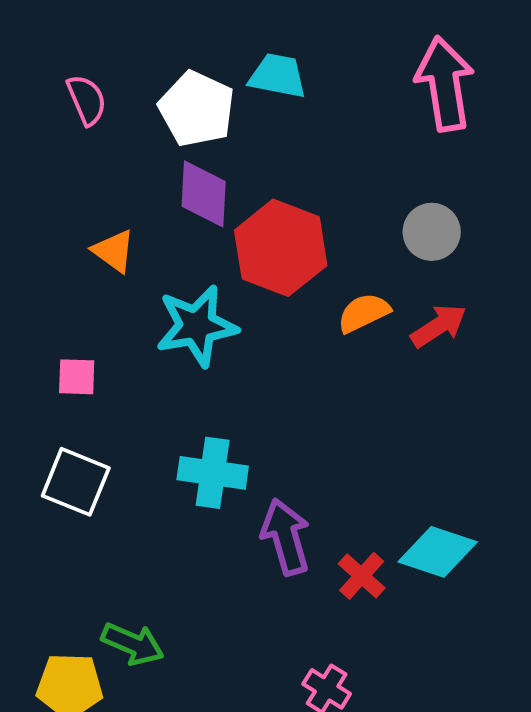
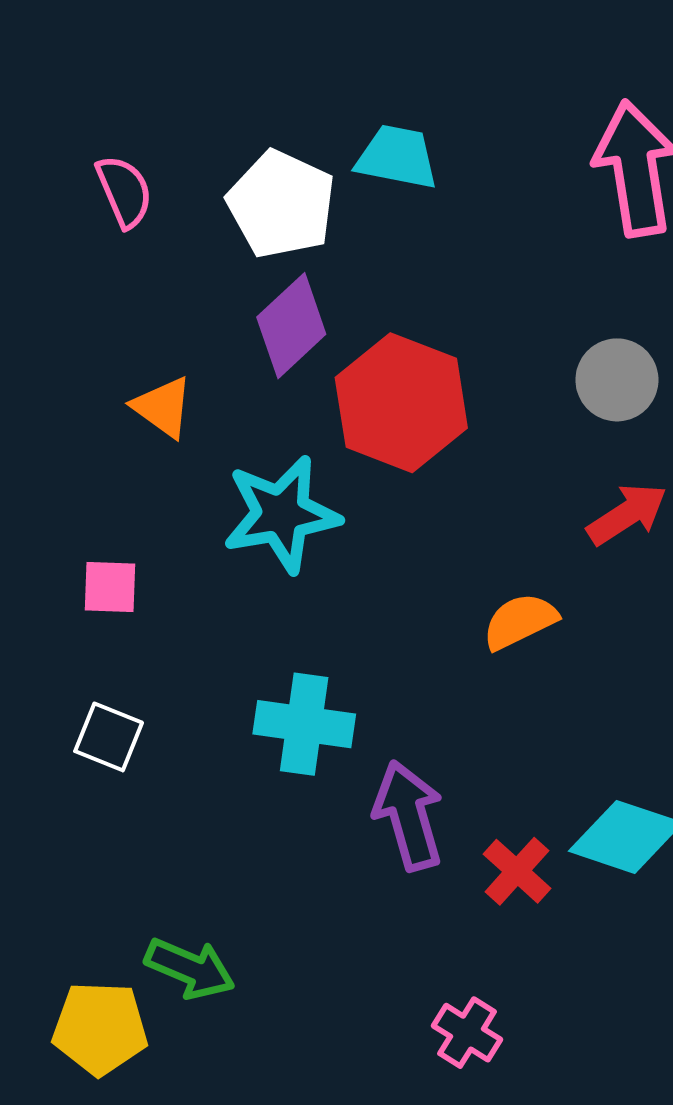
purple diamond: (204, 194) -> (291, 326), turned 44
orange semicircle: (364, 313) -> (520, 621), moved
white square: (76, 482) -> (109, 737), size x0.7

